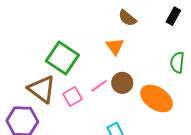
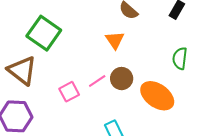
green square: (62, 58) -> (44, 33), moved
brown triangle: (42, 89) -> (22, 71), moved

